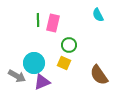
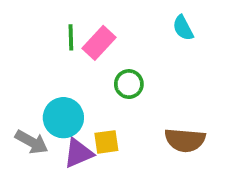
pink rectangle: (53, 23) -> (99, 43), turned 30
yellow square: (64, 63) -> (106, 142), moved, turned -32
brown semicircle: (99, 75) -> (185, 140), turned -50

